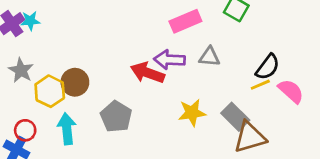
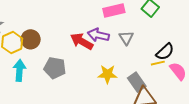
gray triangle: (209, 57) -> (126, 38), turned 42
gray pentagon: (116, 117) -> (55, 68), turned -30

